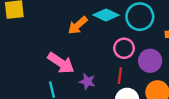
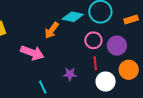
pink arrow: (61, 63) -> (32, 53), moved

